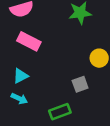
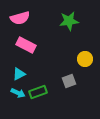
green rectangle: (60, 112) -> (38, 92), moved

